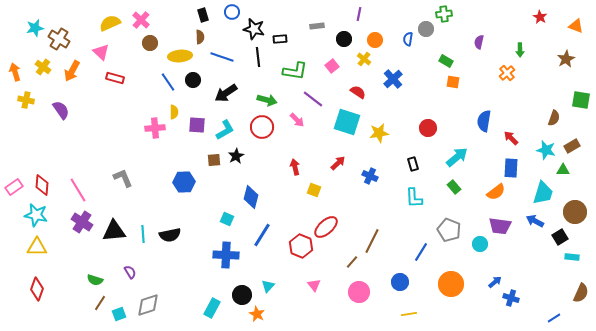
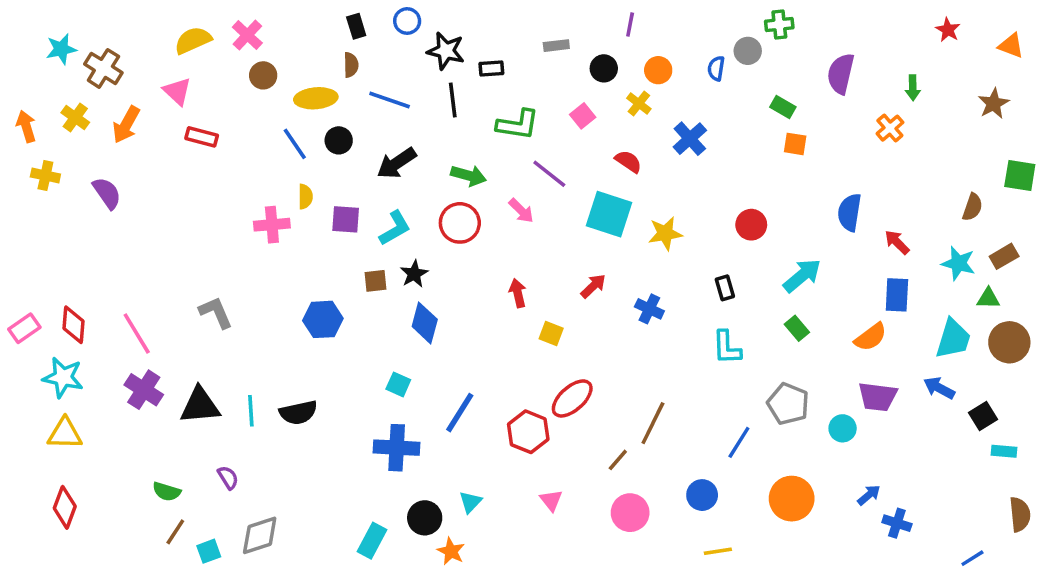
purple semicircle: (479, 42) -> (841, 74), size x1.6
blue diamond: (251, 197) -> (425, 323), moved
brown circle: (575, 212) -> (1009, 342), moved
brown semicircle: (581, 293) -> (1020, 514), turned -30

